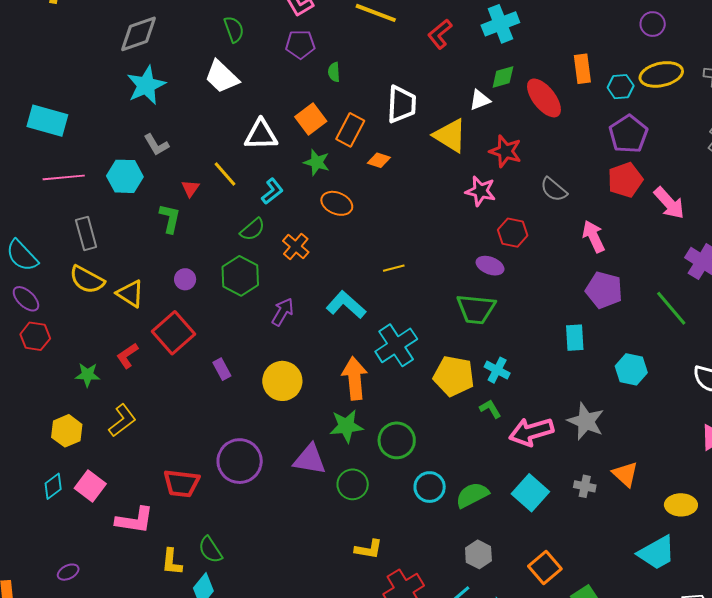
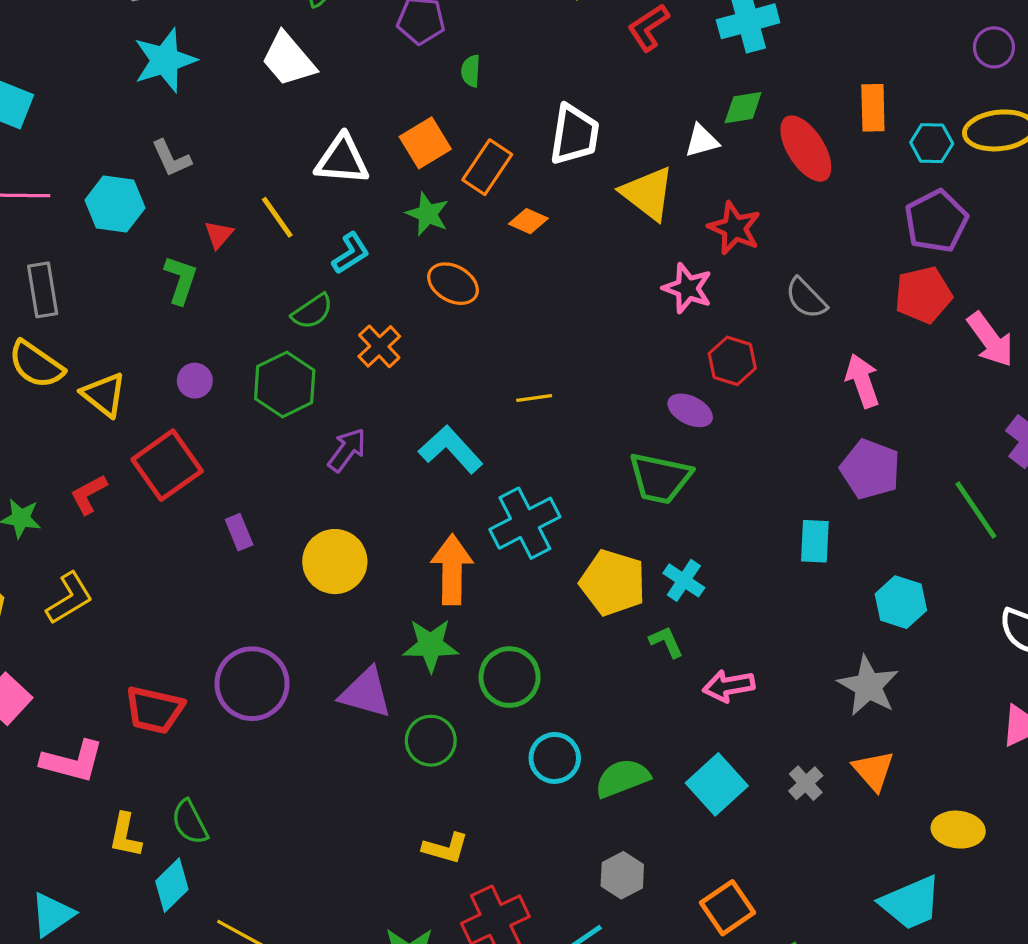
gray star: (586, 421) -> (868, 686), moved
pink arrow: (531, 432) -> (729, 686), size x0.7
gray cross: (585, 486) -> (806, 783), turned 30

